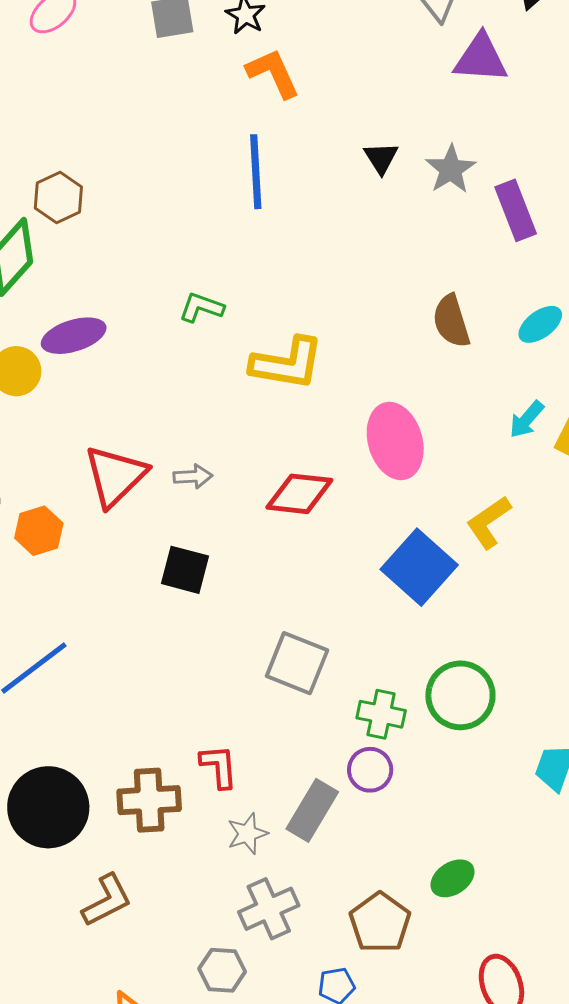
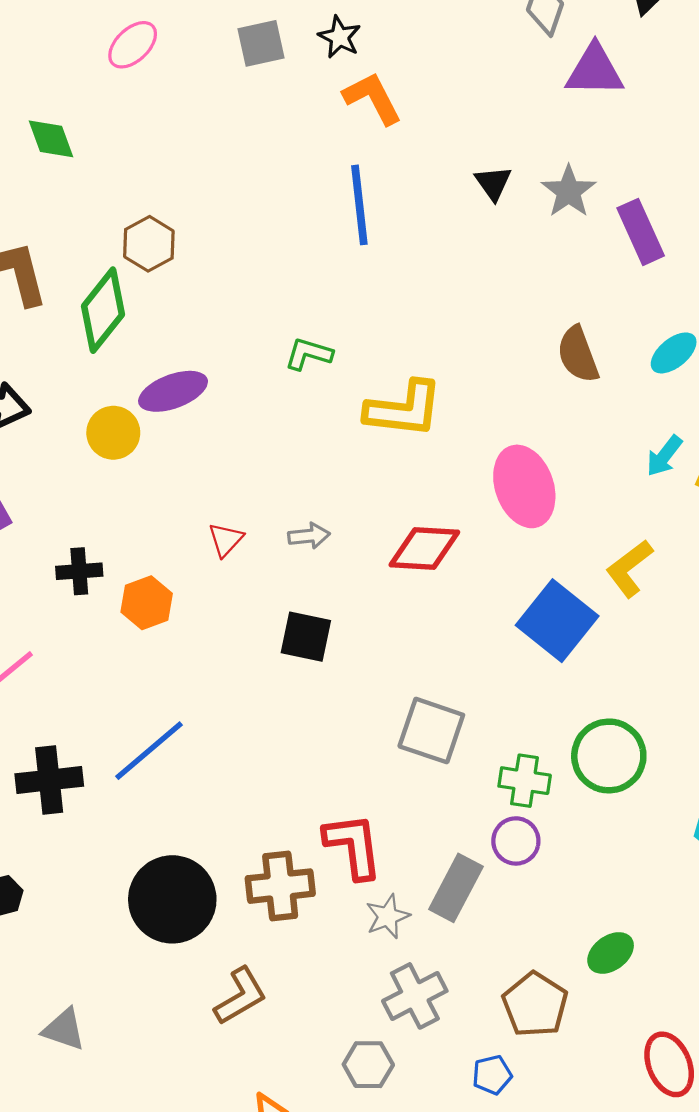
red triangle: (115, 476) -> (226, 540), size x0.5
red L-shape: (219, 766) -> (353, 846), size x1.4

